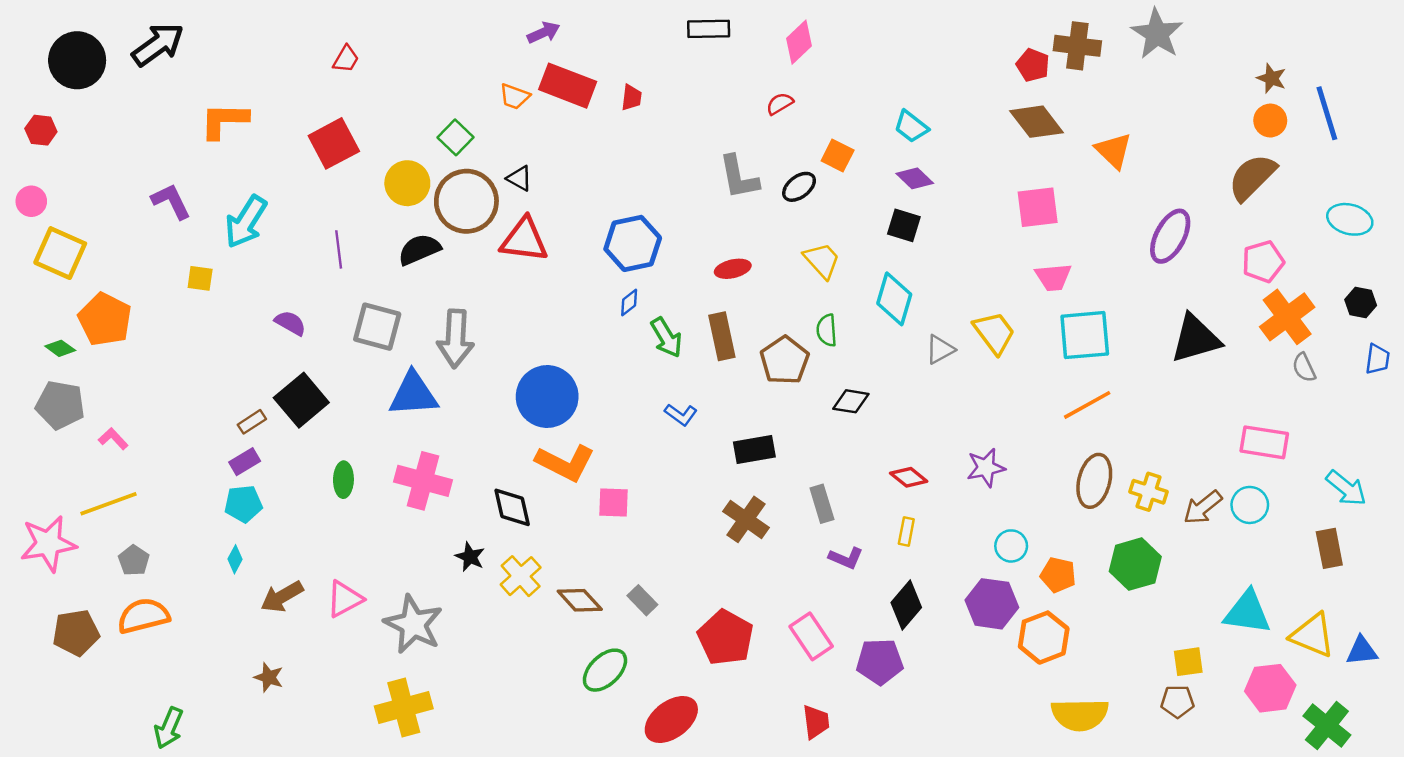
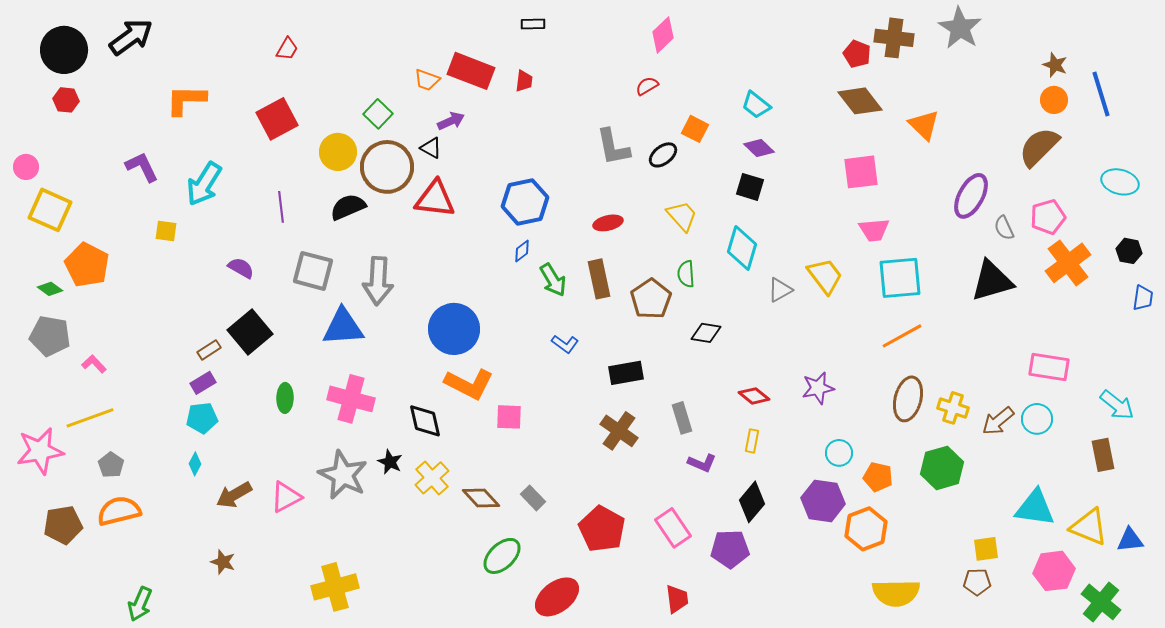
black rectangle: (709, 29) -> (533, 24), moved, size x0.7
purple arrow: (544, 33) -> (451, 121), moved
red hexagon: (41, 130) -> (66, 100), moved
gray semicircle: (1304, 368) -> (1004, 228), moved
gray star: (413, 624) -> (343, 475), moved

